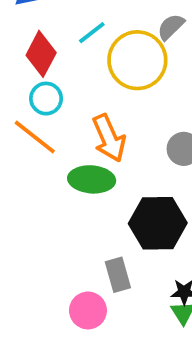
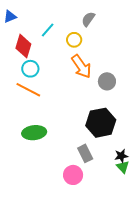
yellow circle: (137, 60) -> (74, 40), size x0.5
orange arrow: (109, 138) -> (81, 67), moved
green ellipse: (92, 179) -> (34, 133), moved

